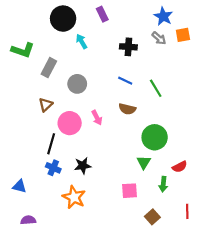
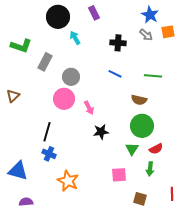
green line: (156, 88) -> (153, 76), moved, turned -54
brown triangle: (46, 105) -> (13, 96), moved
brown semicircle: (127, 109) -> (139, 100), moved
pink circle: (70, 123) -> (64, 99), moved
black star: (83, 166) -> (101, 132), moved
red semicircle: (180, 167) -> (156, 149), moved
blue triangle: (19, 186) -> (18, 171), size x1.5
brown square: (152, 217) -> (140, 199), turned -32

